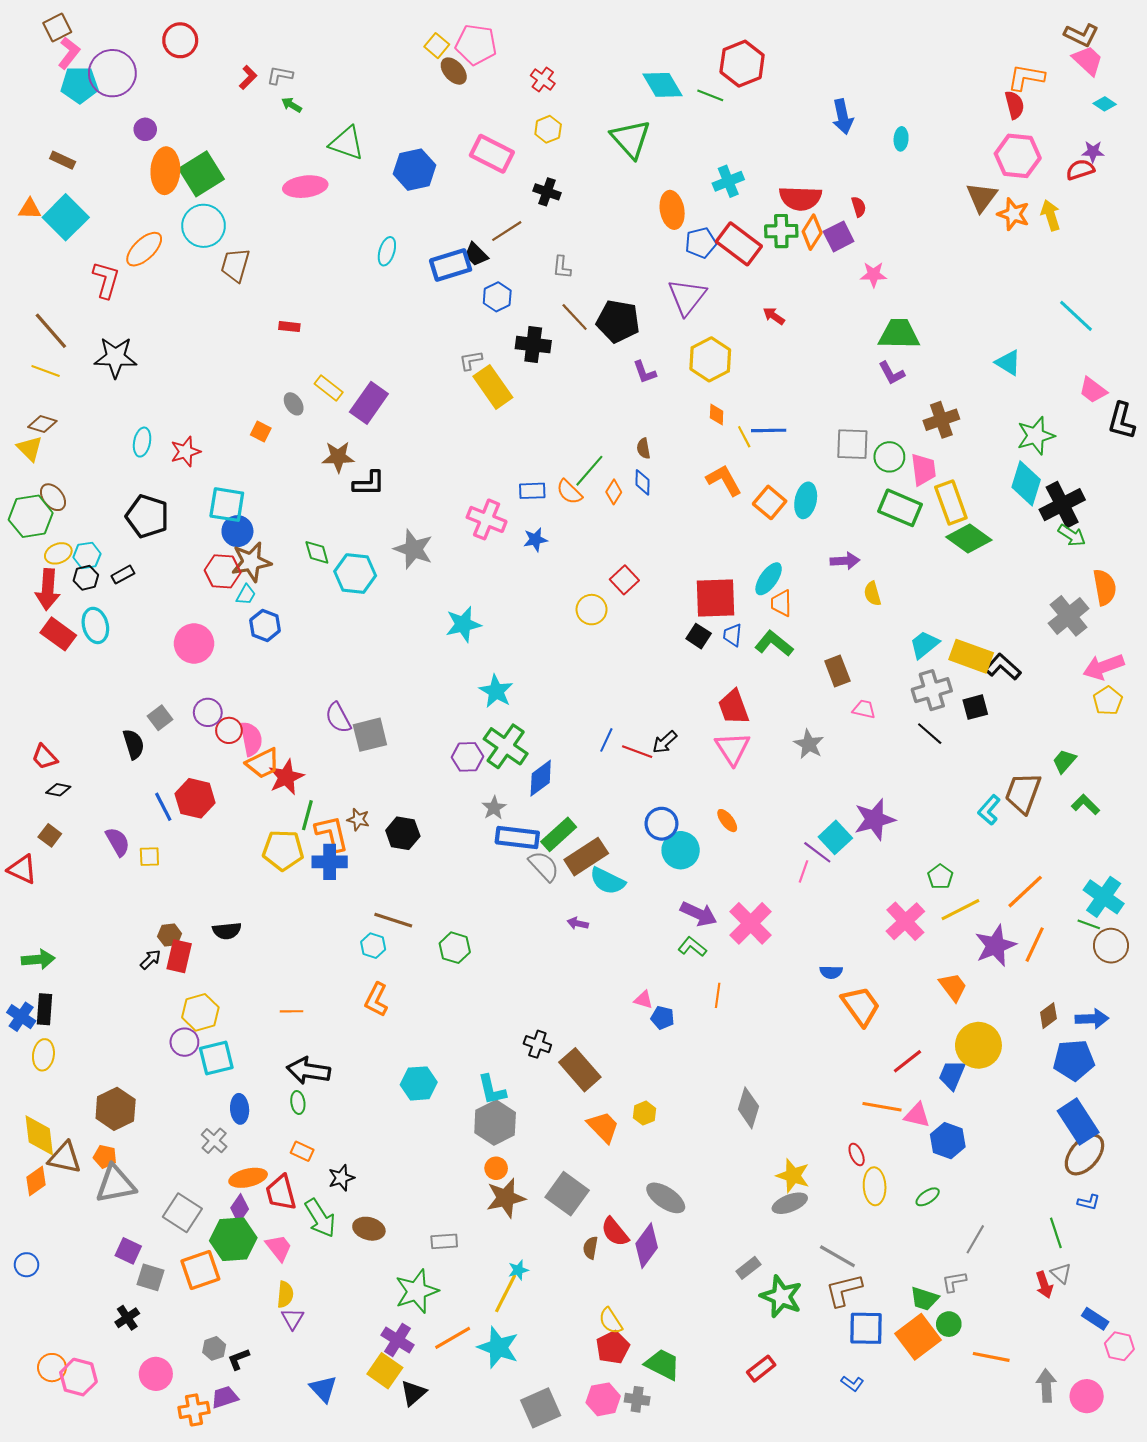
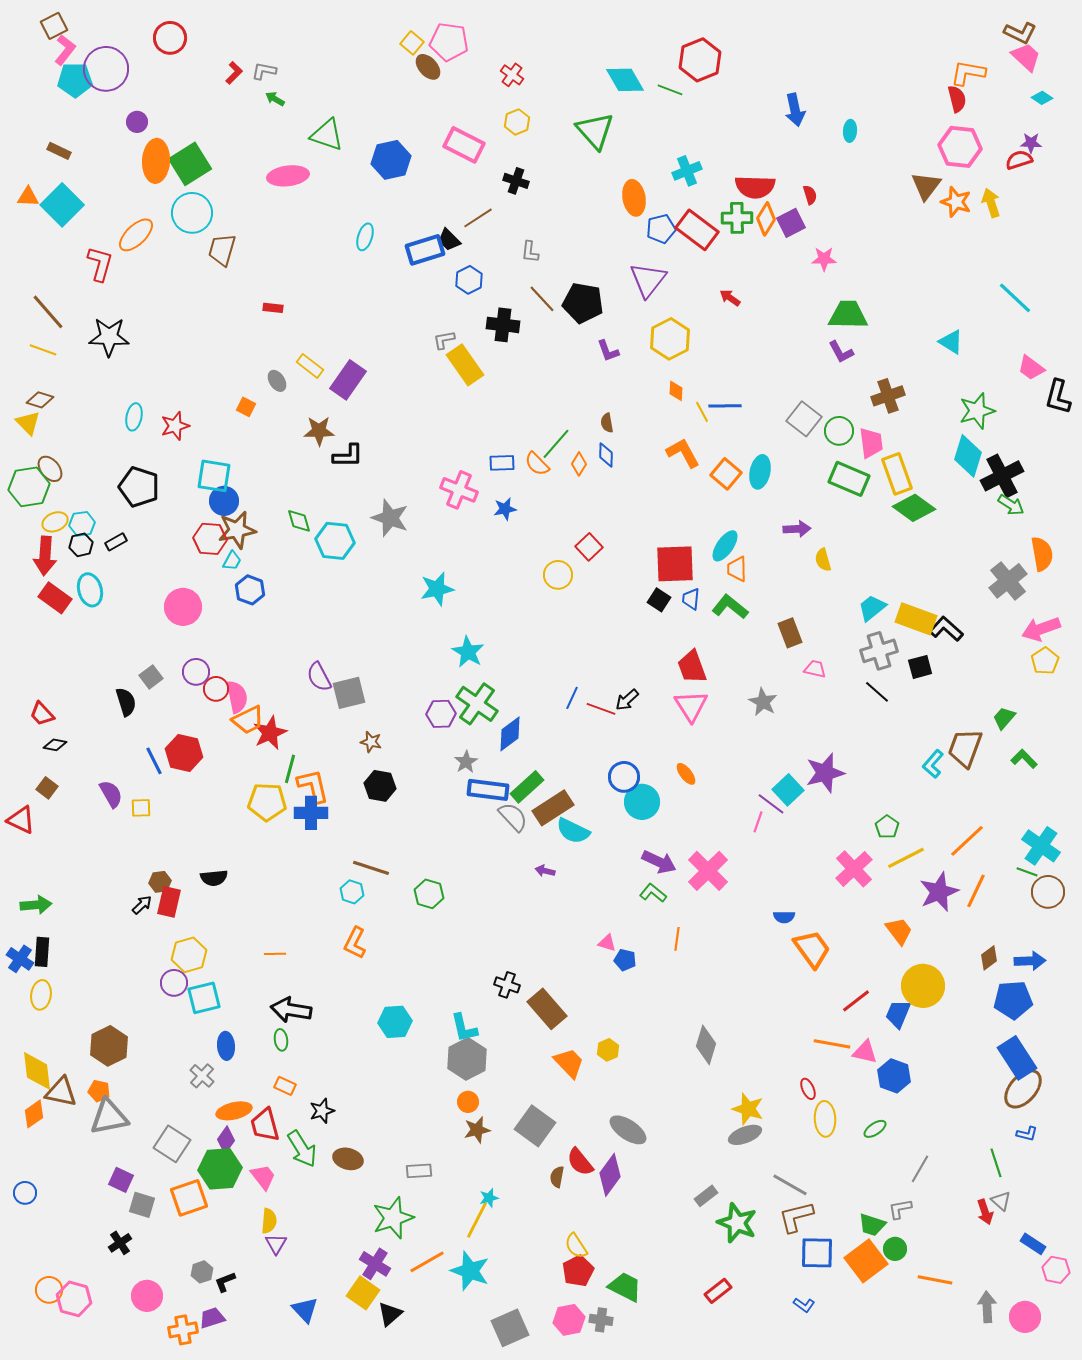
gray square: (852, 444) -> (804, 419), turned 36
brown star: (358, 819) -> (371, 742), moved
brown star: (506, 1198) -> (477, 1130), size x0.7

